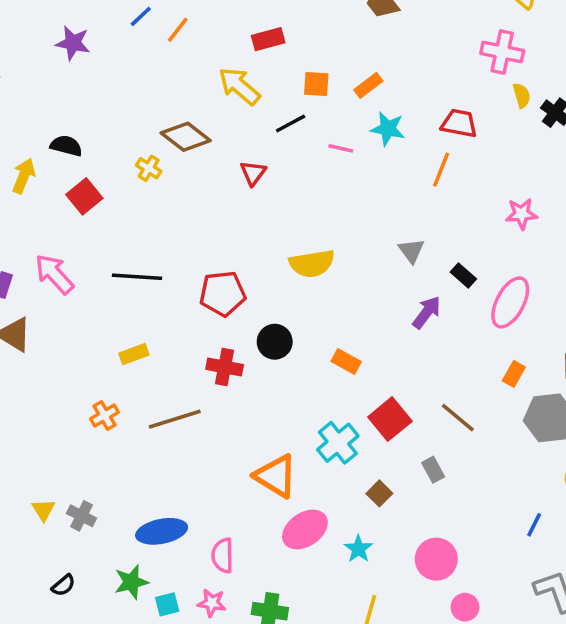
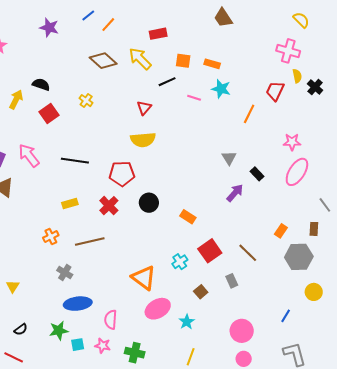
orange rectangle: (368, 85) -> (212, 64), turned 49
red trapezoid: (459, 123) -> (275, 91), moved, turned -80
brown diamond: (186, 137) -> (103, 61), moved
yellow semicircle: (312, 264) -> (143, 140), moved
pink ellipse: (510, 302) -> (297, 172), moved
red cross: (225, 367) -> (109, 206), moved, turned 30
cyan cross: (338, 443) -> (180, 262), size x0.7
gray cross: (82, 516) -> (65, 273), moved
pink circle: (436, 559) -> (242, 331), moved

